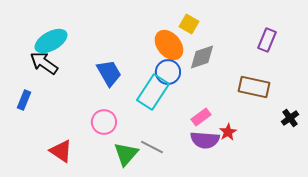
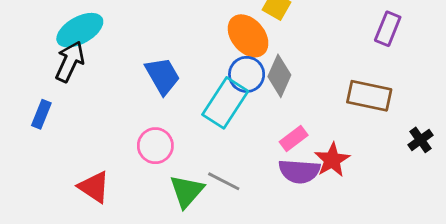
gray diamond: (202, 57) -> (279, 76), moved, turned -48
black arrow: (44, 63) -> (70, 62), turned 80
red star: (228, 132) -> (332, 160), size x1.4

